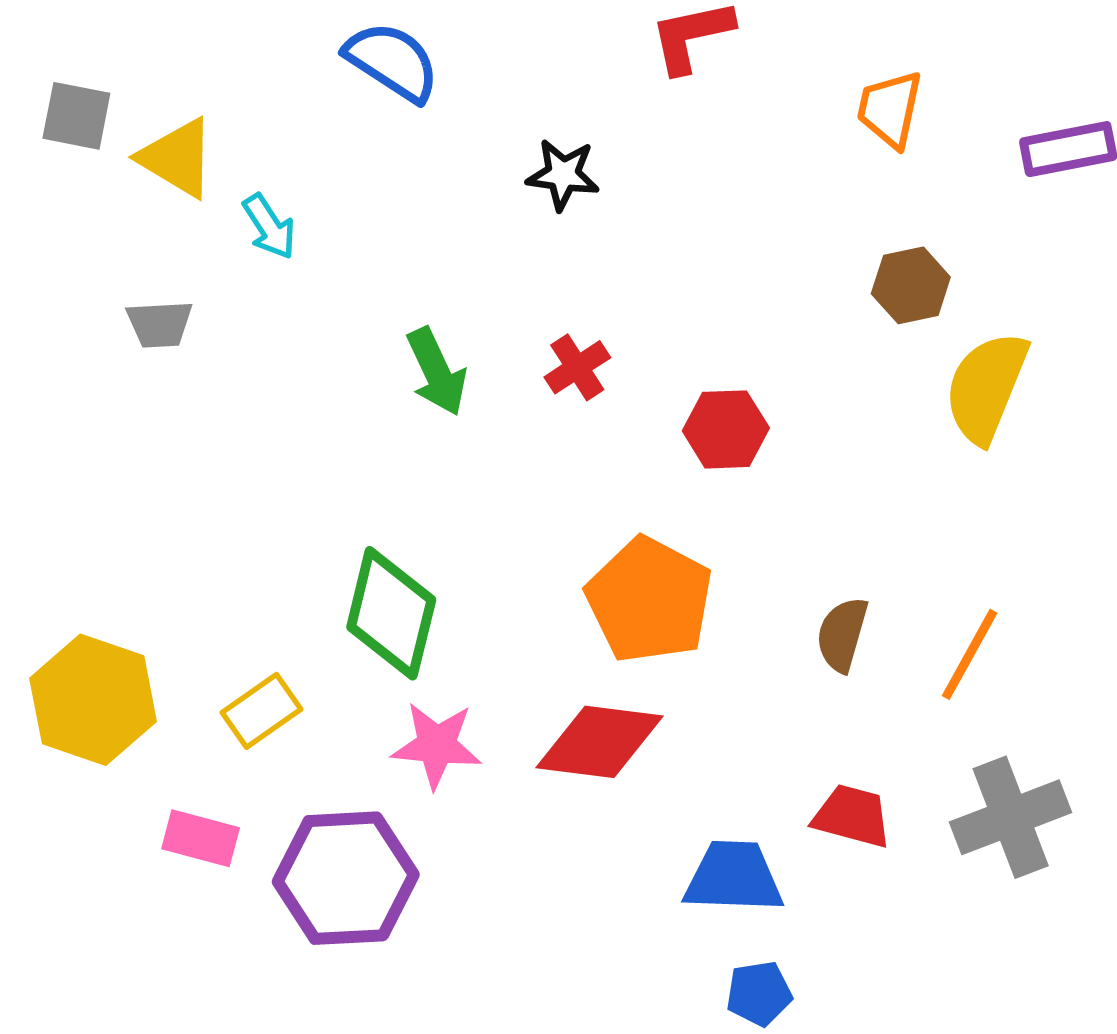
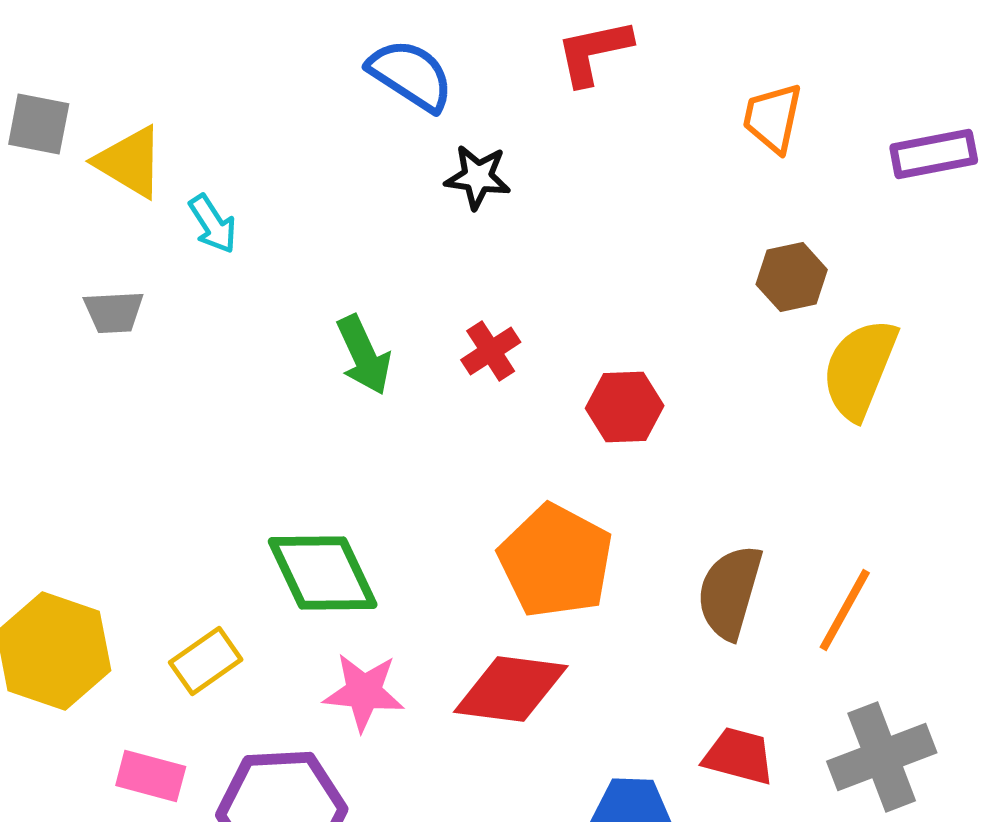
blue semicircle: (392, 62) -> (411, 75), moved
green diamond: (391, 613) -> (323, 573), turned -39
brown semicircle: (842, 634) -> (730, 592), size x1.4

